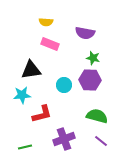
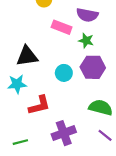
pink rectangle: (50, 44) -> (62, 27), moved
green star: (93, 58) -> (86, 41), moved

